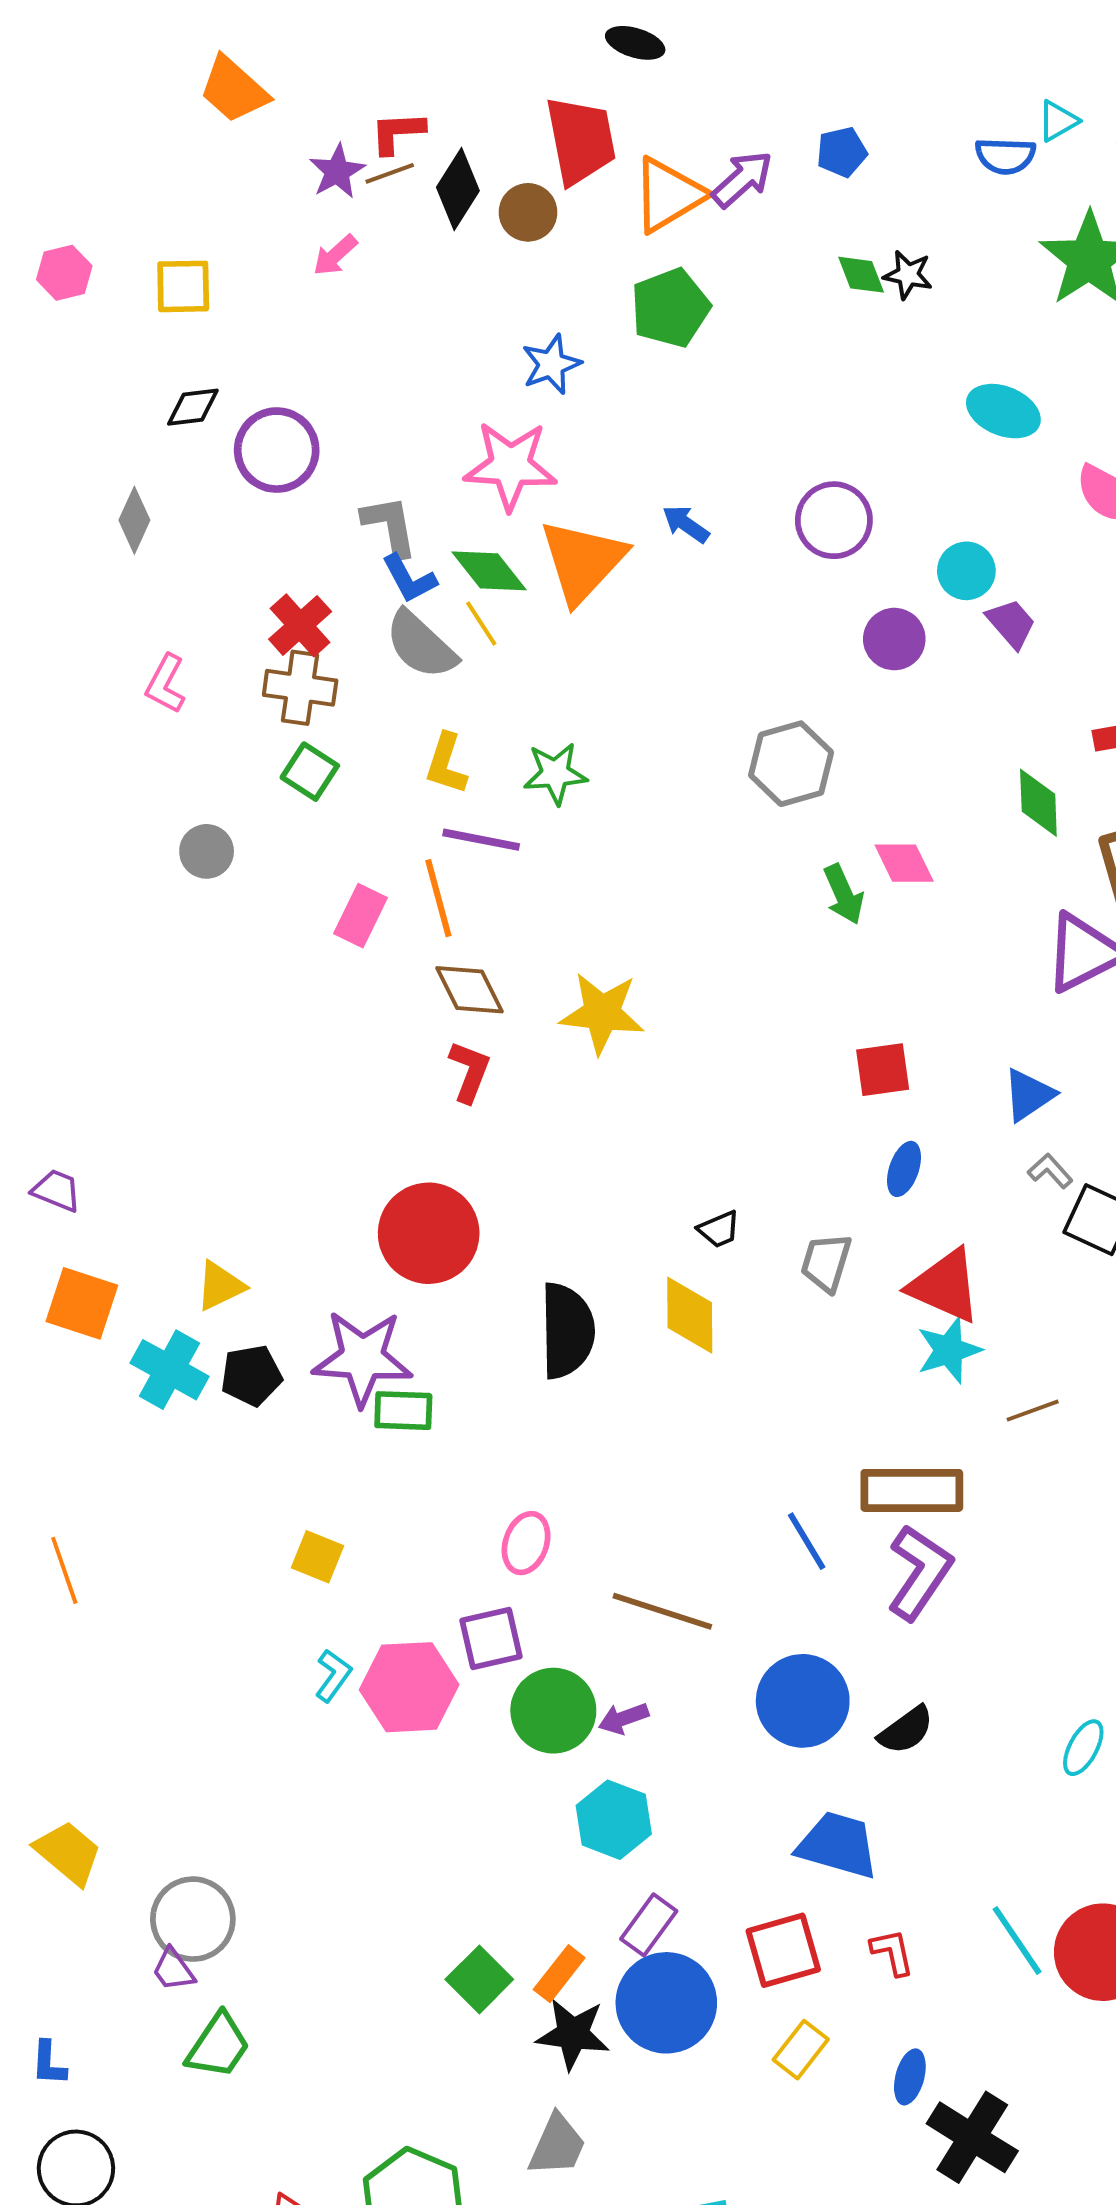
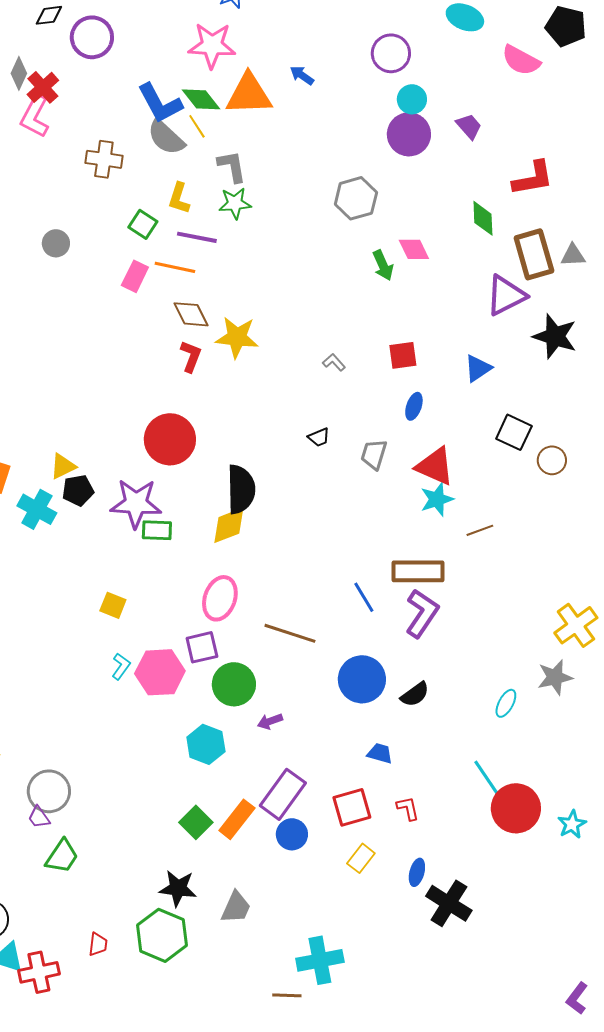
purple circle: (834, 520) -> (391, 53), moved
gray L-shape: (390, 526) -> (232, 166), moved
orange triangle: (583, 561) -> (249, 94), turned 45
cyan circle: (966, 571) -> (412, 99), moved
blue L-shape: (409, 579) -> (160, 103), size x1.6
red cross: (300, 625) -> (43, 87), moved
purple circle: (894, 639) -> (409, 134), size x1.4
pink L-shape: (166, 684) -> (35, 116), moved, size x1.4
green square: (310, 772) -> (143, 224), moved
orange line: (438, 898) -> (175, 267), turned -63
yellow star: (602, 1013) -> (237, 337), moved
gray L-shape: (1050, 1171) -> (334, 362), moved
yellow diamond: (690, 1315) -> (229, 525), moved, turned 69
black pentagon: (251, 1375) -> (78, 490), moved
pink ellipse: (526, 1543) -> (220, 598), size x1.4
purple arrow: (623, 1718) -> (270, 721), moved
cyan hexagon: (614, 1820) -> (206, 744), moved
blue trapezoid: (838, 1845) -> (380, 753), size x0.6
purple rectangle: (649, 1925) -> (283, 794), size x1.6
cyan line: (1017, 1941) -> (487, 778), moved
orange rectangle: (559, 1974) -> (237, 819), size x1.4
blue circle: (666, 2003) -> (292, 834), size x0.6
black star: (573, 2034) -> (178, 888), moved

